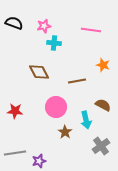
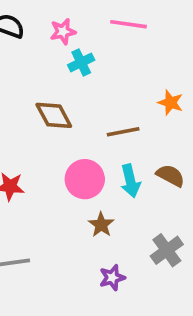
pink line: (91, 30) -> (129, 24), moved
cyan cross: (54, 43) -> (81, 62), turned -32
cyan arrow: (86, 120) -> (130, 181), moved
purple star: (39, 161) -> (112, 278), moved

